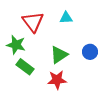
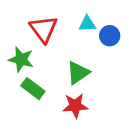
blue circle: (90, 52) -> (110, 36), moved

